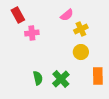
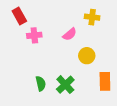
pink semicircle: (67, 15) -> (70, 34), moved
yellow cross: (81, 29) -> (92, 17), moved, turned 32

